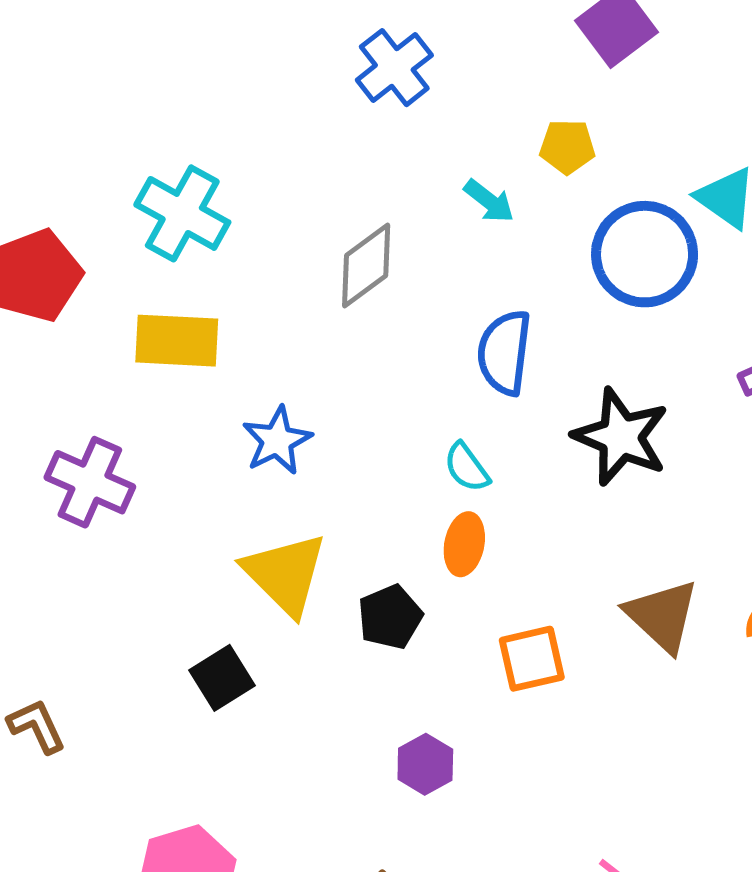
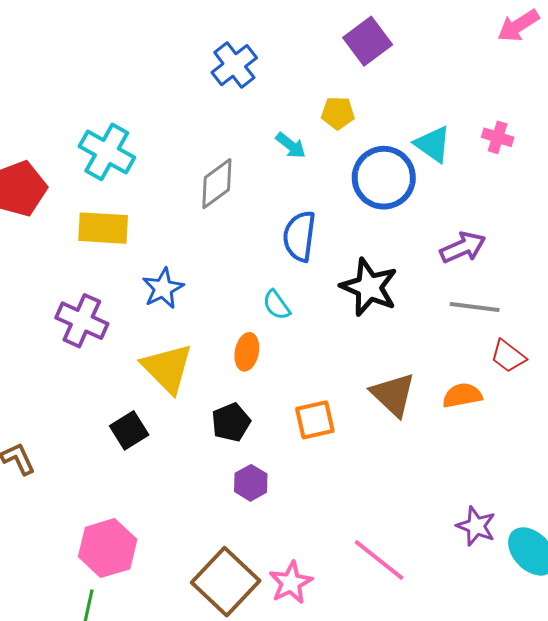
purple cross: (90, 482) -> (82, 321), moved
orange ellipse: (464, 544) -> (247, 352), moved
black pentagon: (390, 617) -> (231, 422), moved

